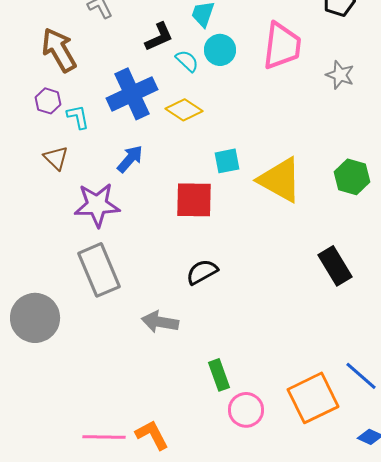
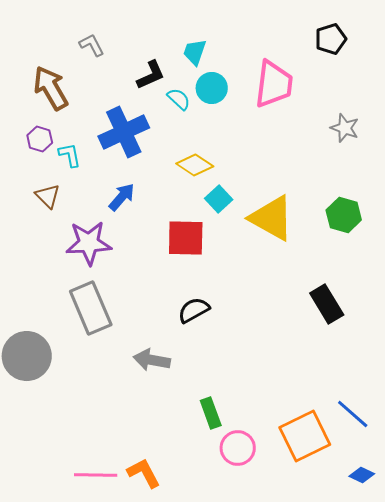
gray star: (340, 75) -> (345, 128), moved
yellow diamond: (184, 110) -> (195, 165), moved
cyan square: (227, 161) -> (219, 199), turned -32

